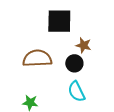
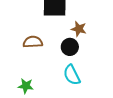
brown semicircle: (37, 58) -> (33, 42), size x0.7

